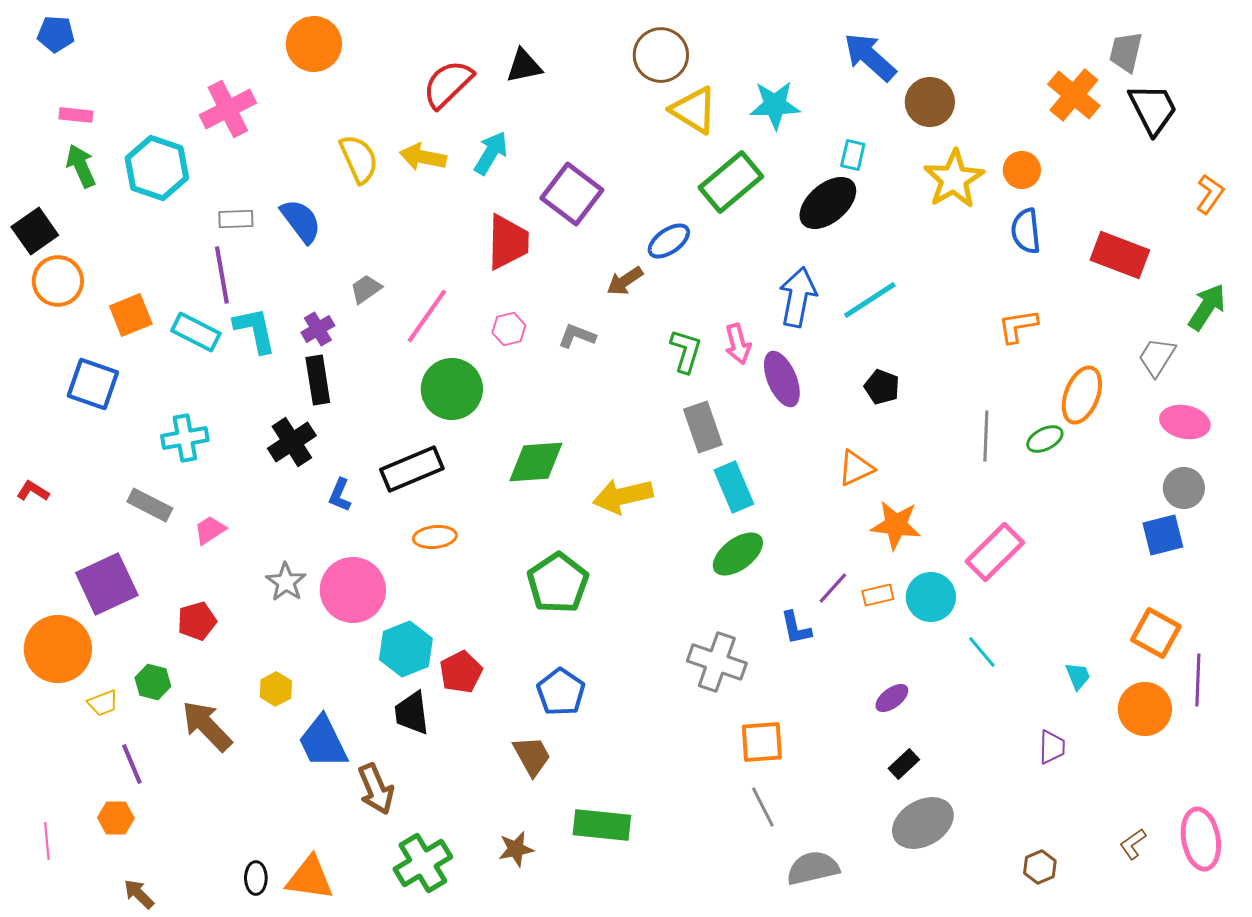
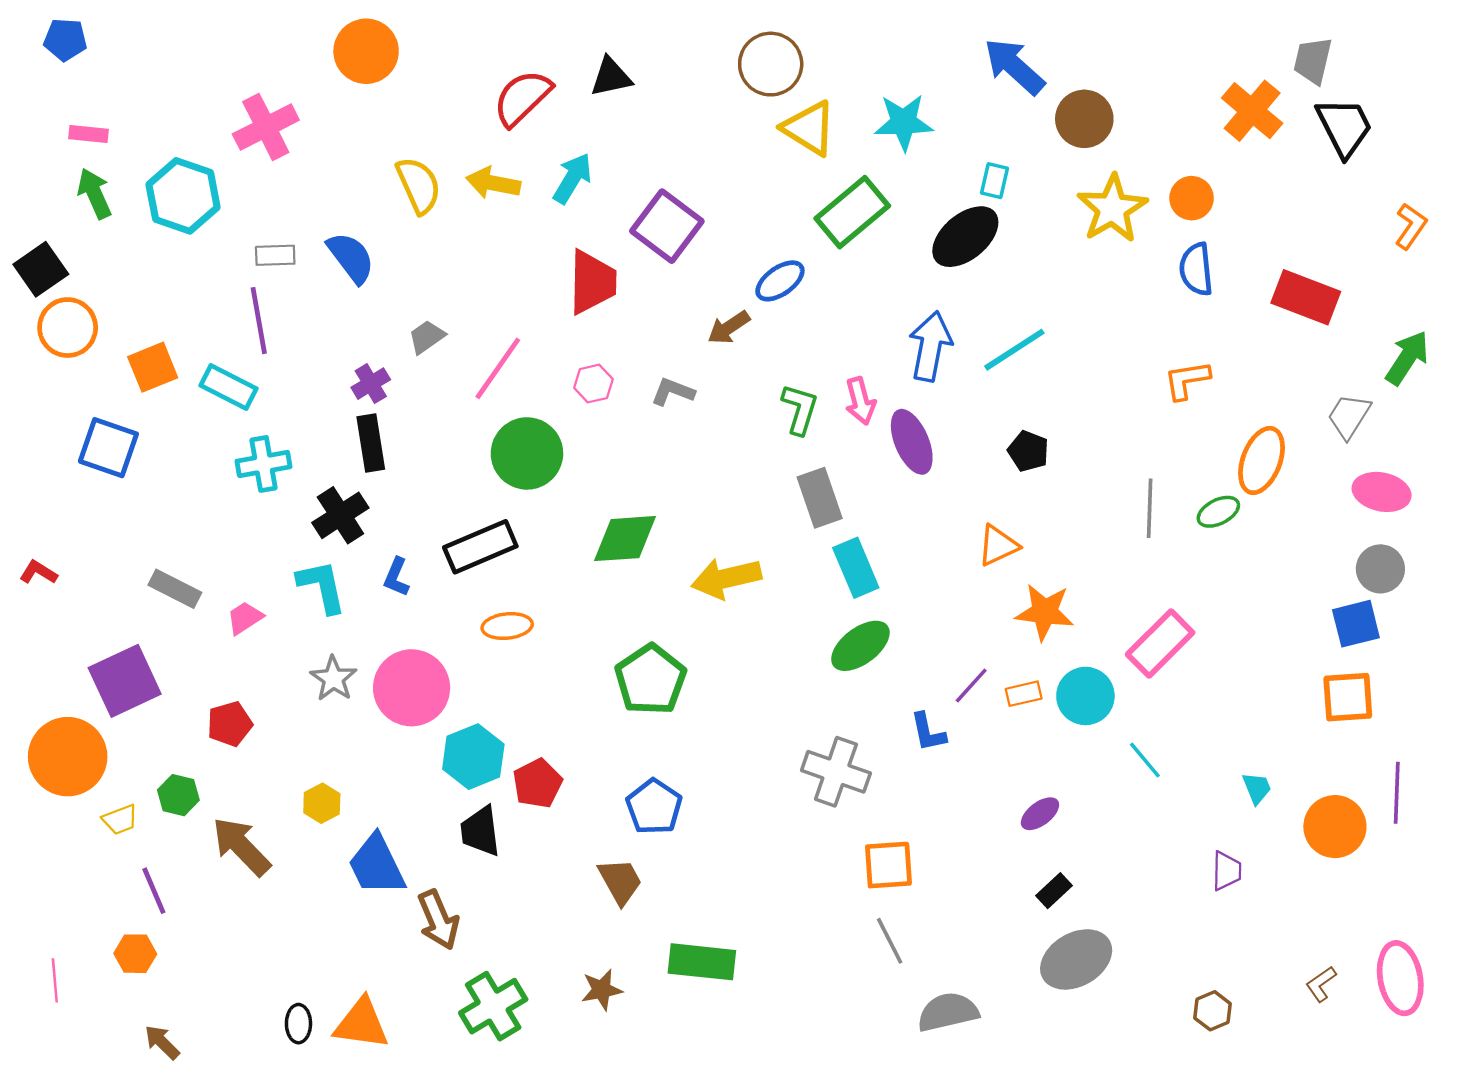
cyan L-shape: (255, 330) -> (322, 586), moved
cyan cross: (185, 438) -> (263, 464), moved
orange square: (1156, 633) -> (1348, 697), moved, turned -33

